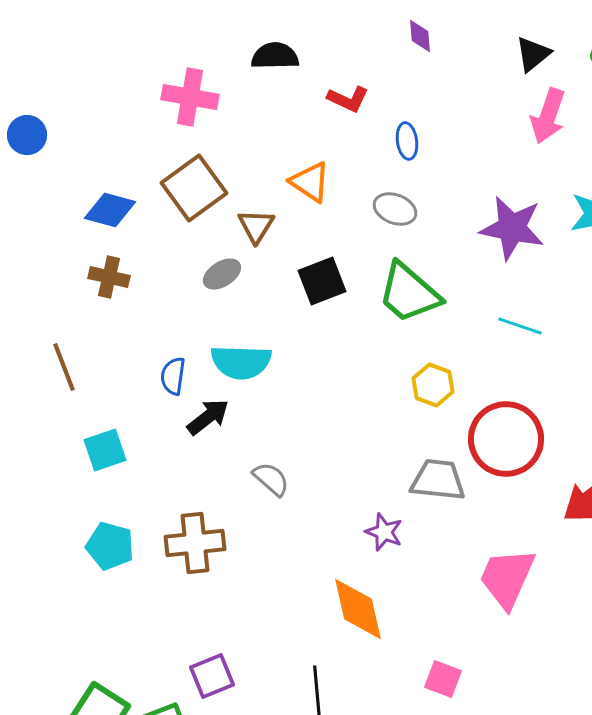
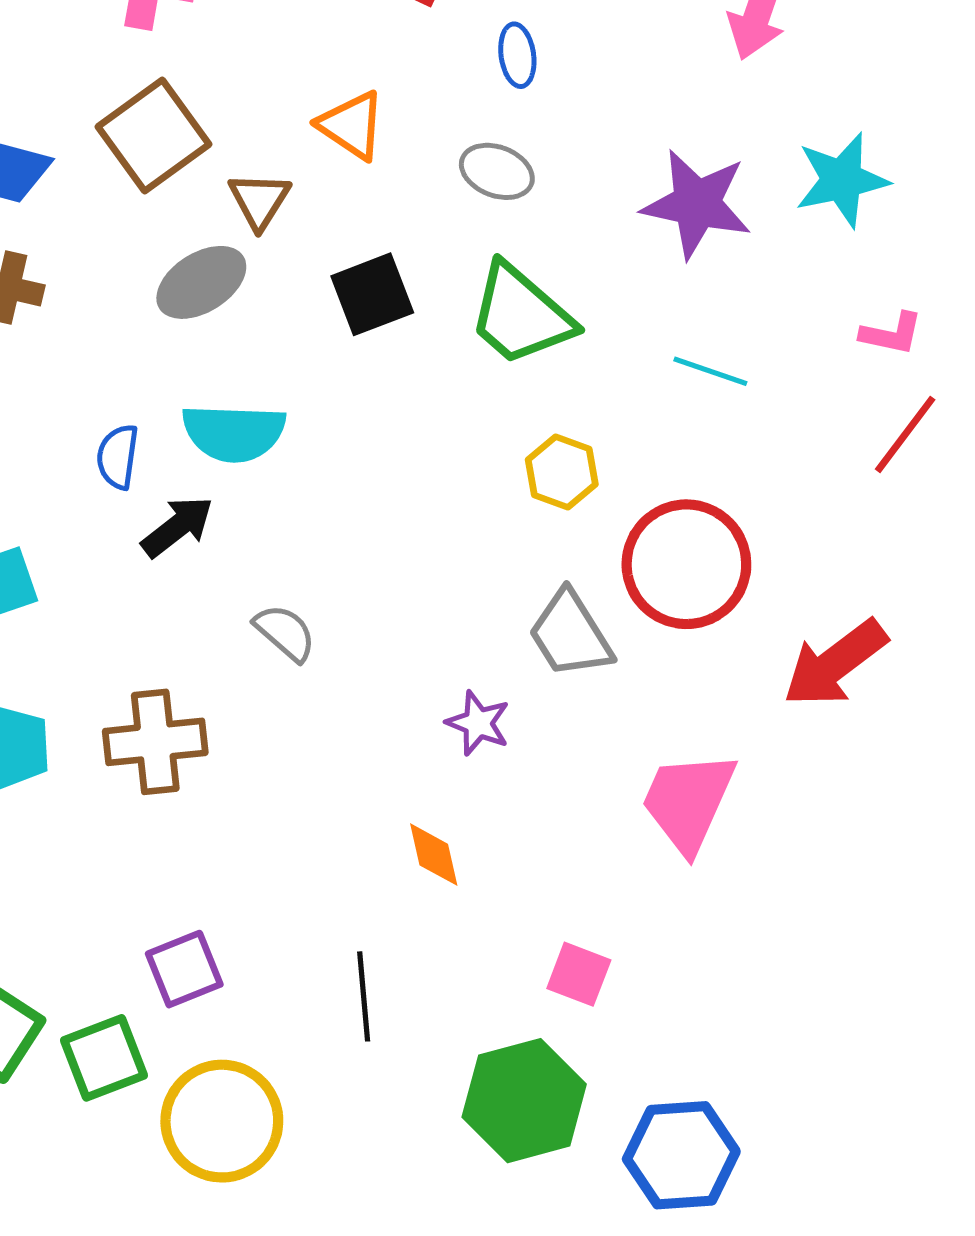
gray ellipse: (222, 274) -> (201, 282), size x1.4
gray trapezoid: (438, 480) -> (570, 634), turned -128
orange diamond: (358, 609) -> (434, 855), size x0.6

